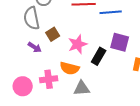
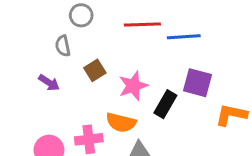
gray semicircle: (32, 18) -> (63, 46), size x0.6
purple arrow: (35, 47) -> (49, 83), moved

